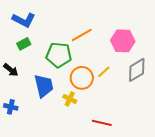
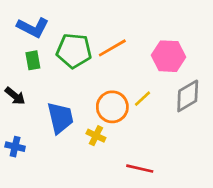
green rectangle: (24, 44) -> (33, 60), turned -72
green pentagon: (59, 55) -> (74, 51), moved

